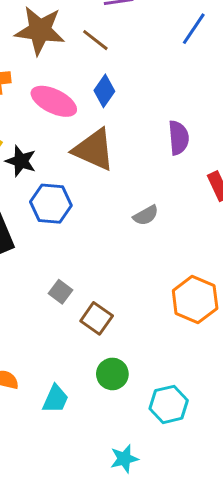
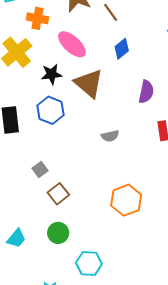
blue diamond: (104, 91) -> (122, 49), moved
black star: (21, 161) -> (51, 74), moved, turned 30

